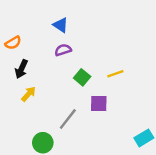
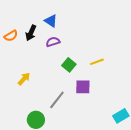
black arrow: (21, 69) -> (31, 33), moved

